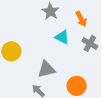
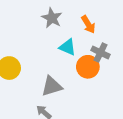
orange circle: (77, 86) -> (88, 67), moved

